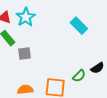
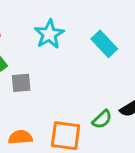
cyan star: (26, 17) -> (49, 34), moved

